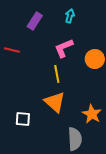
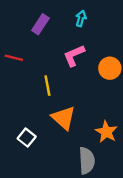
yellow line: (57, 74) -> (47, 86), moved
white square: (23, 119) -> (27, 138), turned 35

